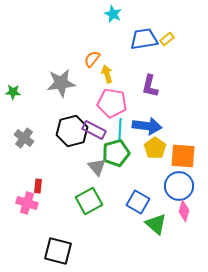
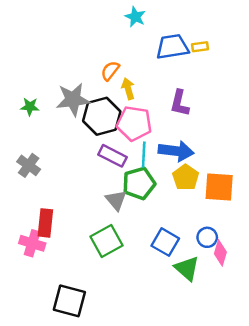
yellow rectangle: (167, 39) -> (200, 47), turned 32
green star: (13, 92) -> (30, 107), moved
black hexagon: (72, 131) -> (102, 116), moved
red rectangle: (38, 186) -> (45, 223), size x1.6
blue circle: (179, 186) -> (207, 237), moved, size x0.6

